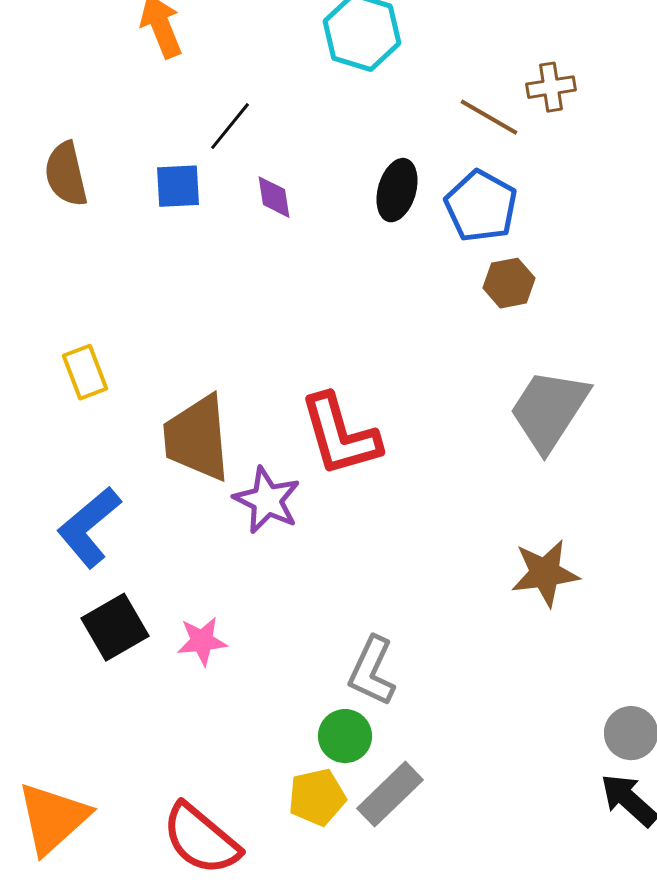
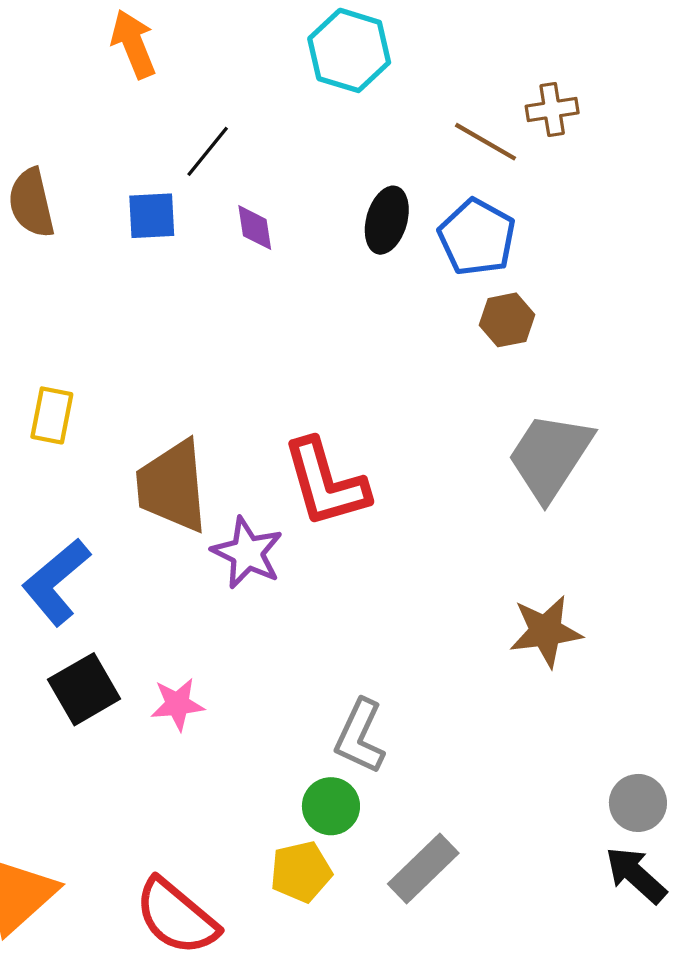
yellow rectangle: (85, 372) -> (52, 415), turned 32
gray rectangle: (390, 794) -> (423, 868), moved

